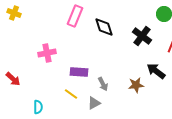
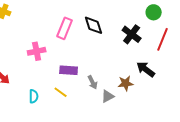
pink rectangle: (75, 16) -> (65, 28), moved
gray triangle: (94, 103) -> (108, 96), moved
cyan semicircle: (38, 107) -> (34, 96), moved

